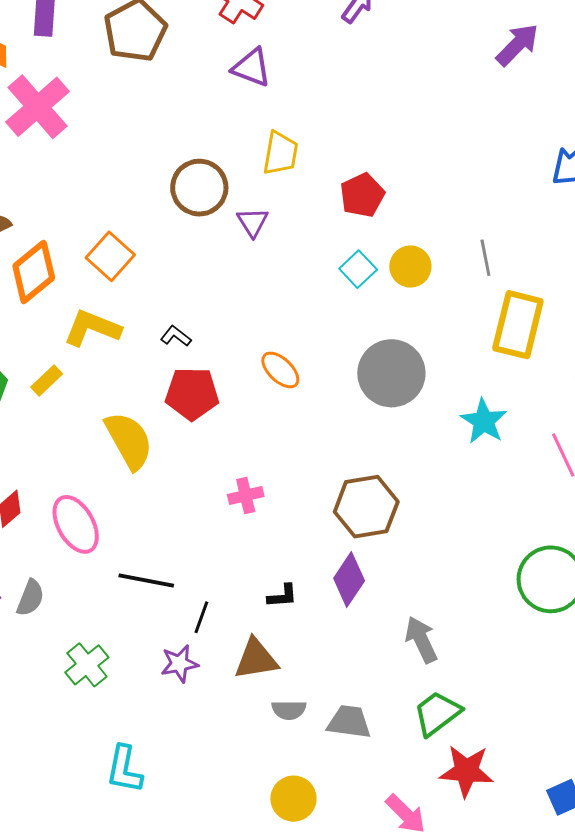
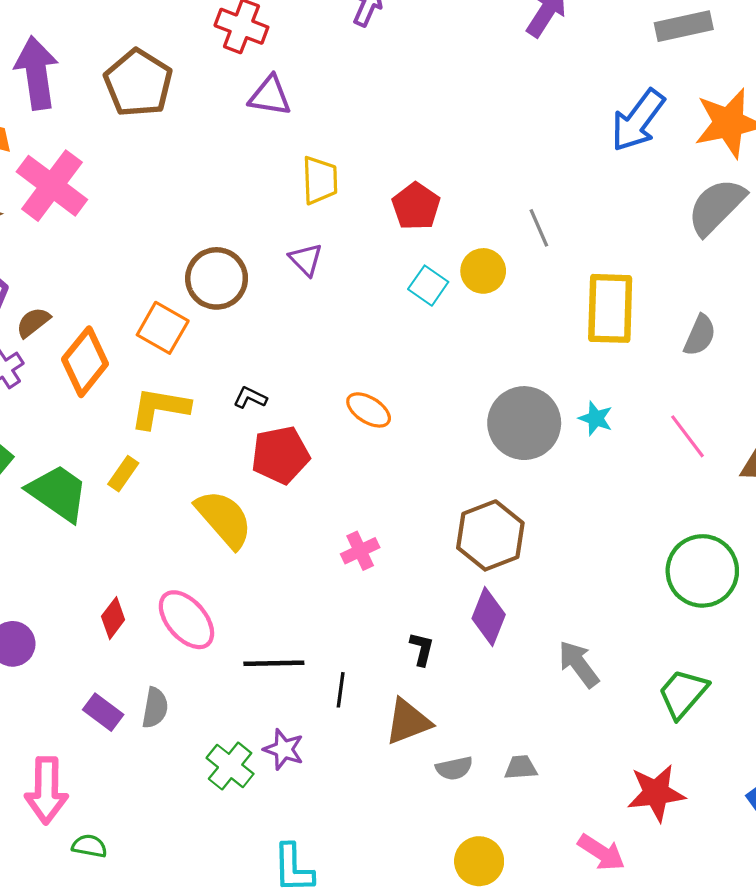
brown circle: (199, 188) -> (217, 278), moved
gray line: (485, 258) -> (539, 228), moved
gray circle: (391, 373) -> (524, 423), moved
cyan star: (484, 421) -> (596, 418), size x0.7
black L-shape: (282, 596) -> (422, 649), turned -60
purple star: (179, 664) -> (284, 749), moved, turned -30
green trapezoid: (437, 713) -> (683, 694), moved
gray trapezoid: (349, 722) -> (521, 767), size x0.7

